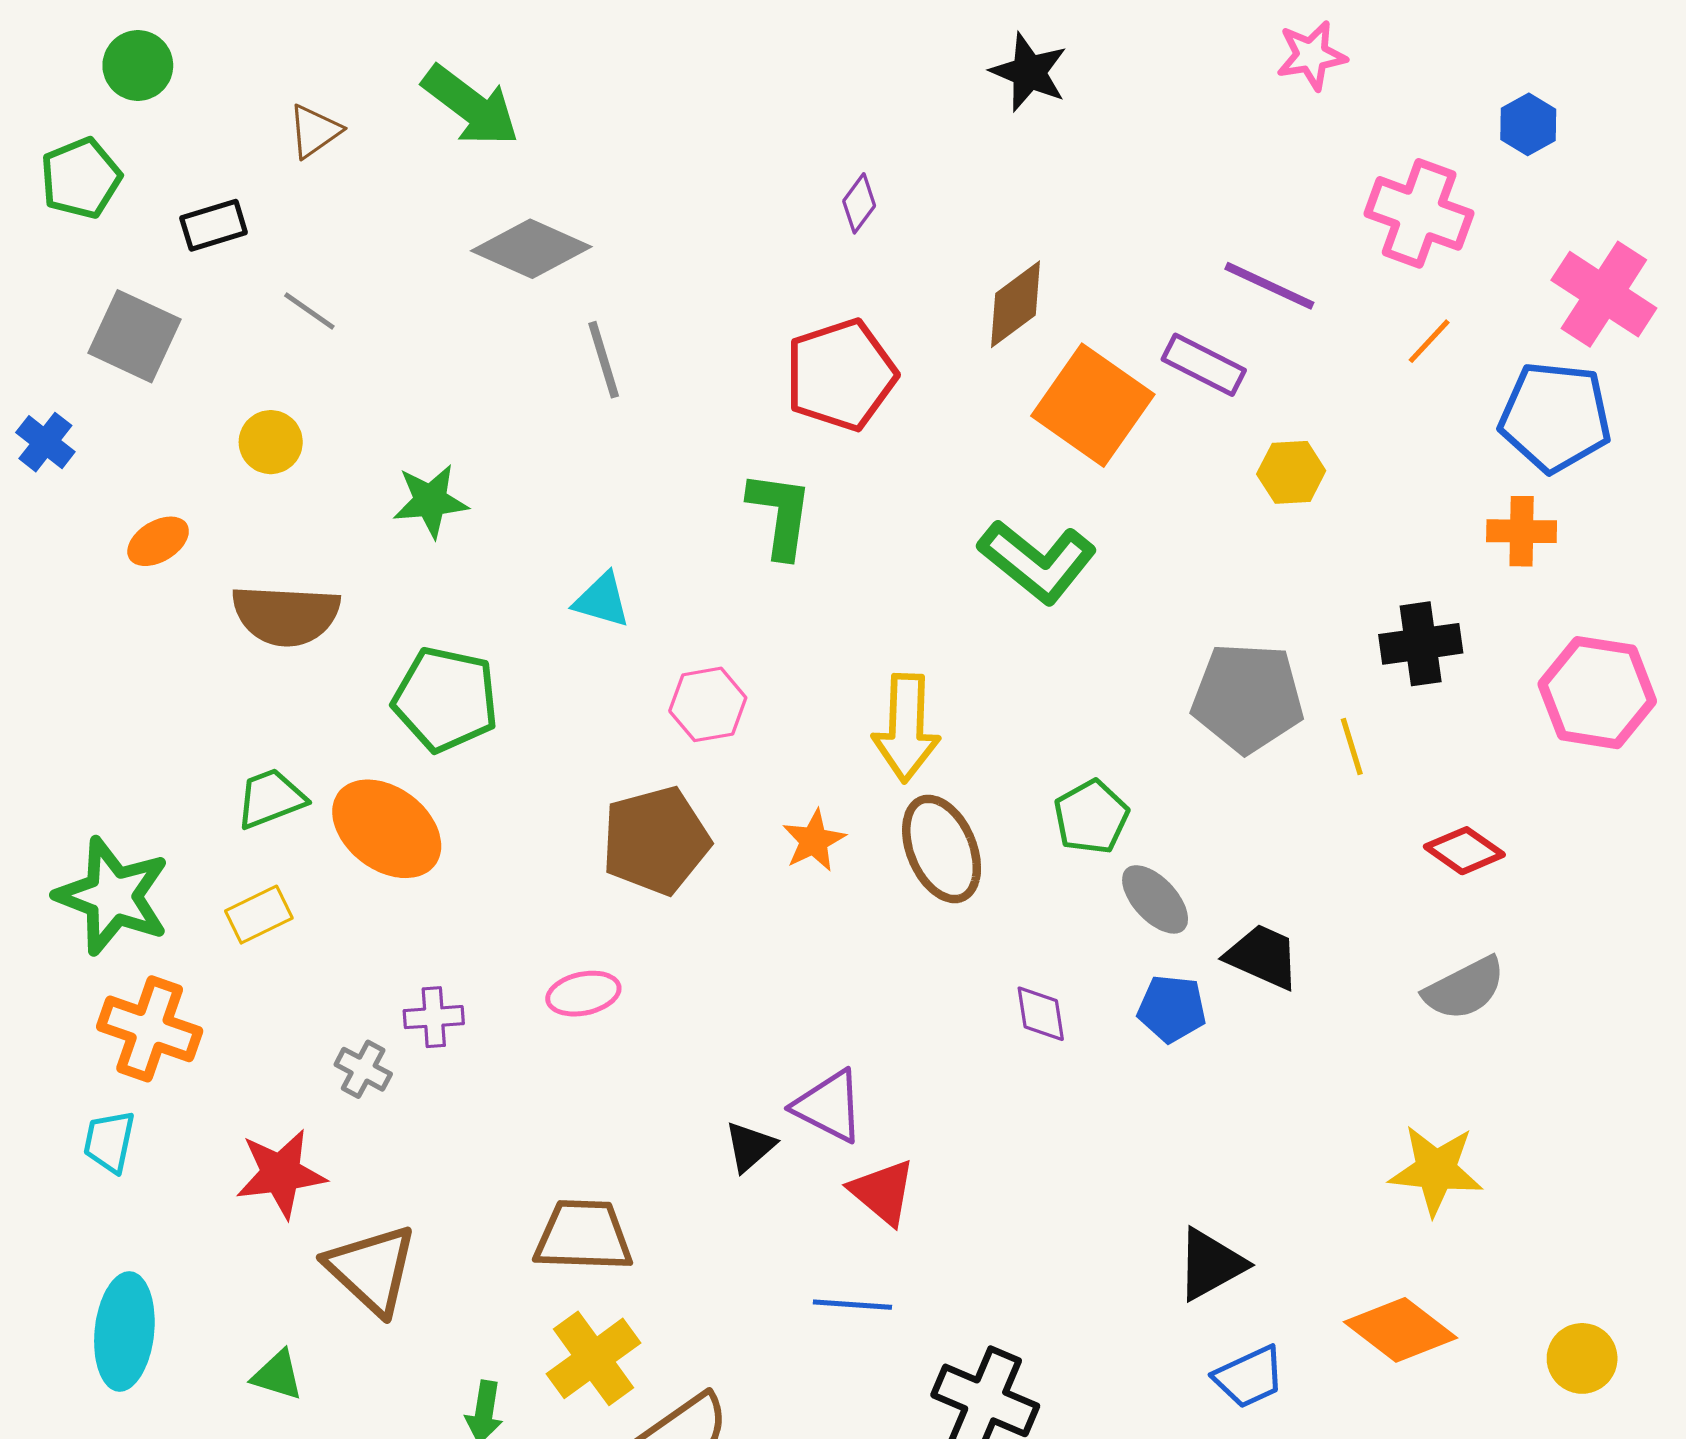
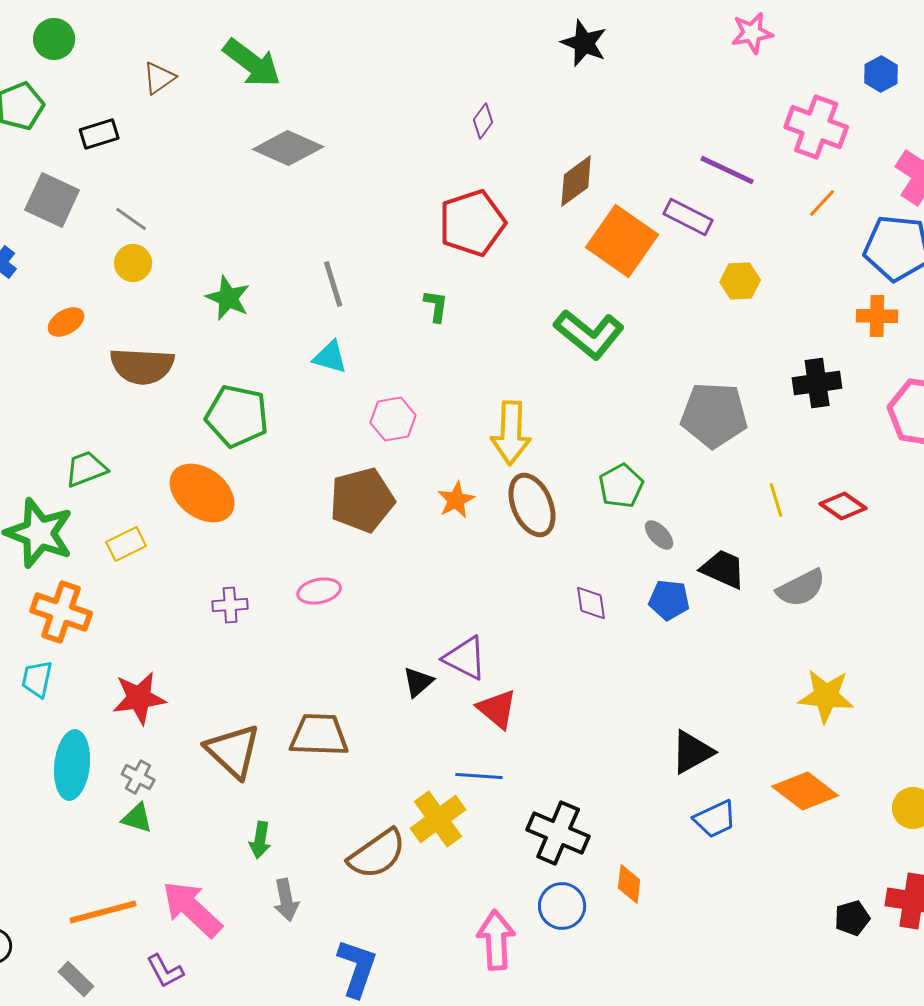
gray line: (309, 311) -> (131, 219), moved
gray line: (604, 360) -> (333, 284), moved
green star: (430, 501) -> (228, 298), turned 30
green L-shape: (780, 514) -> (436, 306), size x0.6
yellow line: (1352, 746) -> (776, 500), moved
green trapezoid: (271, 799) -> (86, 469), moved
gray ellipse: (1155, 899) -> (659, 535), size x0.7
gray semicircle: (1464, 989) -> (801, 588), moved
gray cross: (363, 1069) -> (138, 777), moved
brown triangle: (372, 1269) -> (233, 751), moved
cyan ellipse: (124, 1332) -> (72, 765), moved
yellow cross: (593, 1358) -> (438, 819), moved

